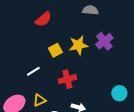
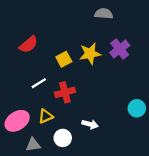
red semicircle: (43, 19) -> (28, 44), moved
red cross: (67, 79) -> (65, 92), moved

